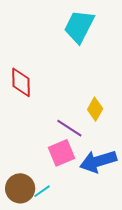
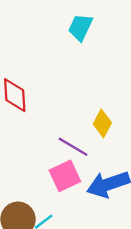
cyan trapezoid: (79, 26) -> (80, 27), size x0.7

